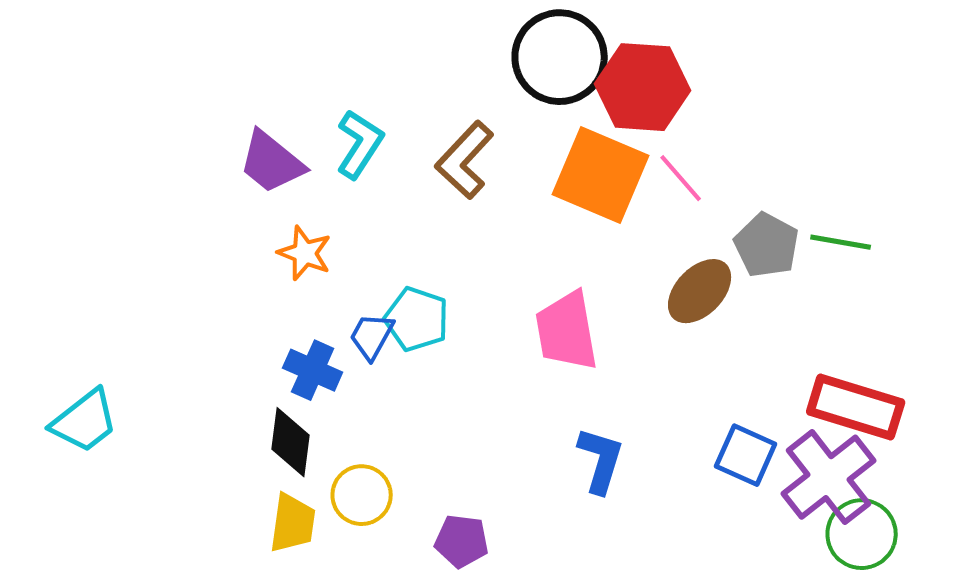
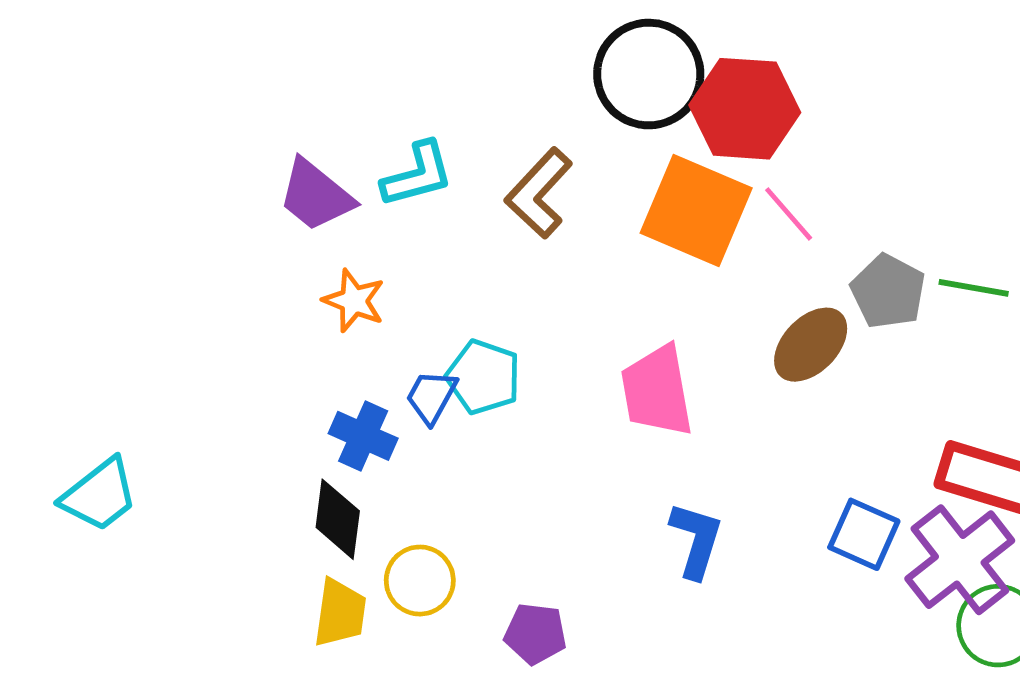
cyan L-shape: (360, 144) -> (417, 175), turned 42

